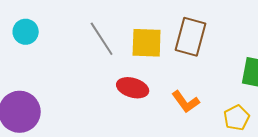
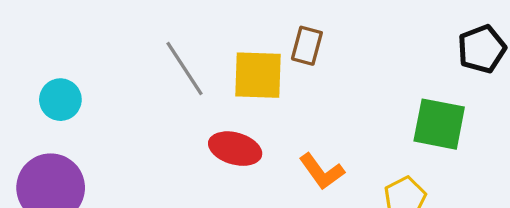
cyan circle: (26, 32) -> (60, 100), moved
brown rectangle: (191, 37) -> (307, 46), moved, size x0.6

